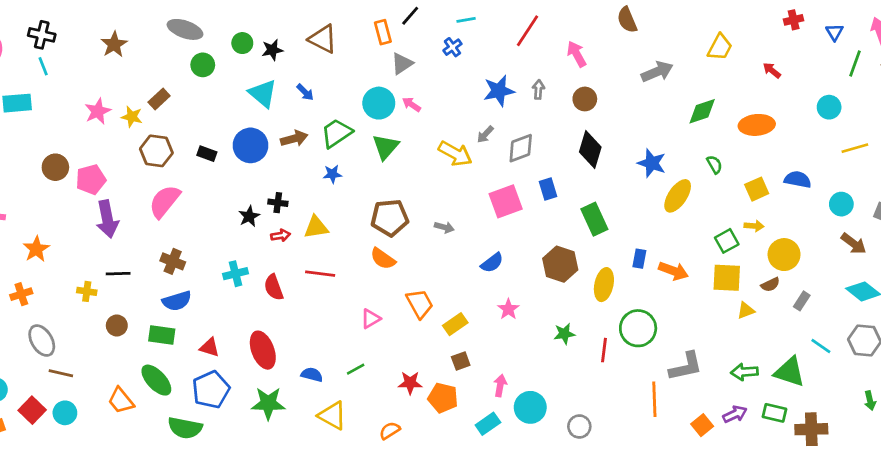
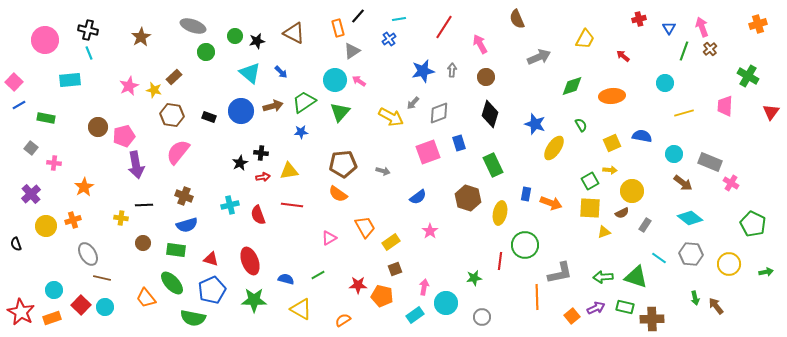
green star: (564, 334) -> (474, 278), moved

